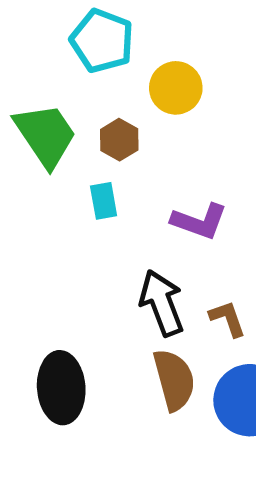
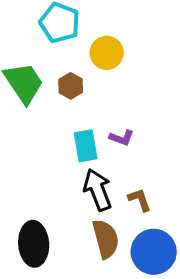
cyan rectangle: (104, 201) -> (86, 146), moved, size x1.4
purple L-shape: (199, 221) -> (122, 138), size x0.7

